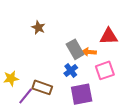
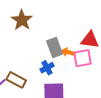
brown star: (38, 28) -> (22, 20), size x1.5
pink square: (105, 70) -> (82, 58), moved

